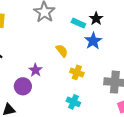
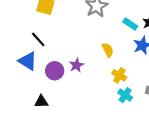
purple circle: (23, 86) -> (55, 71), moved
cyan cross: (73, 102) -> (125, 95), moved

